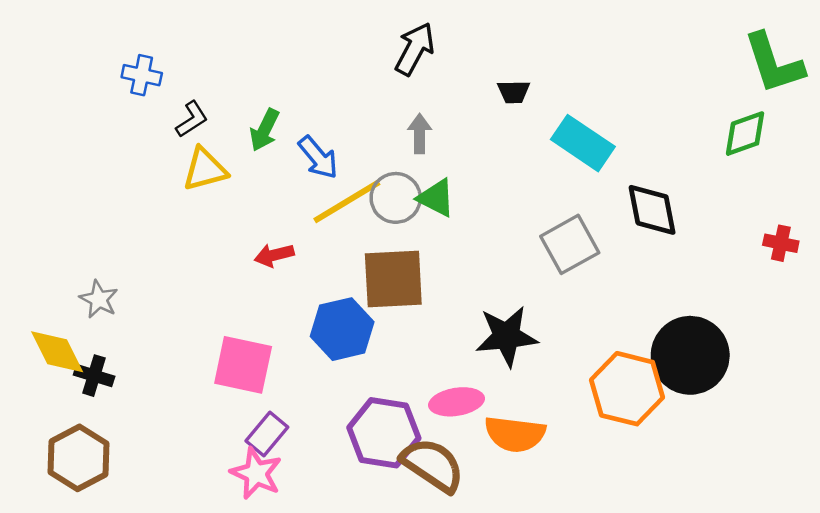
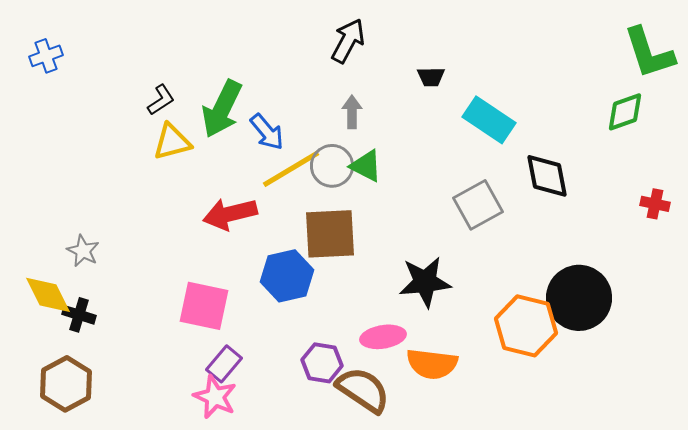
blue cross: (142, 75) -> (46, 56), moved, turned -32
green arrow: (265, 130) -> (222, 109), size x1.6
red arrow: (274, 255) -> (230, 214), size x1.6
purple hexagon: (384, 433) -> (322, 363), size x0.7

